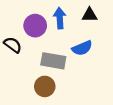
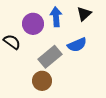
black triangle: (90, 15) -> (84, 14), turned -42
gray rectangle: (53, 61) -> (50, 57), turned -50

